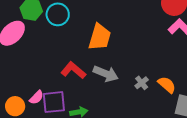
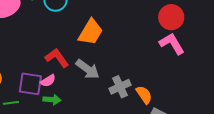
gray cross: (142, 83) -> (120, 87), size x1.5
pink semicircle: (36, 97) -> (48, 81), moved

